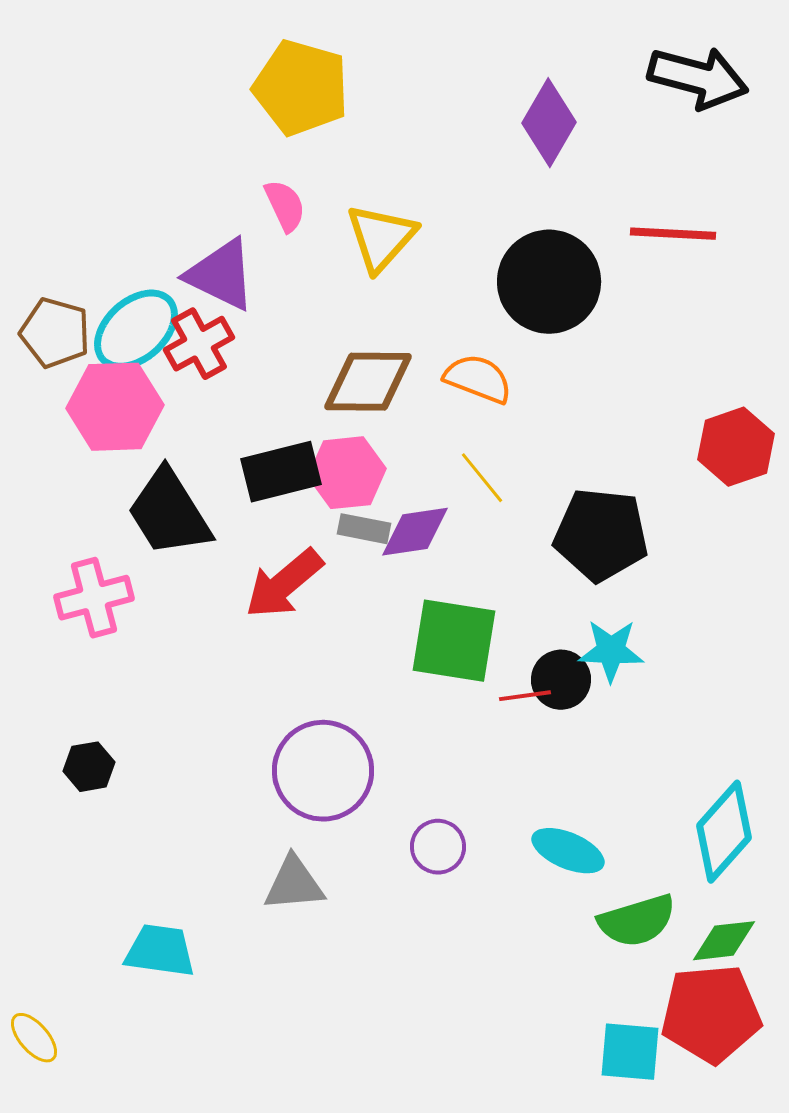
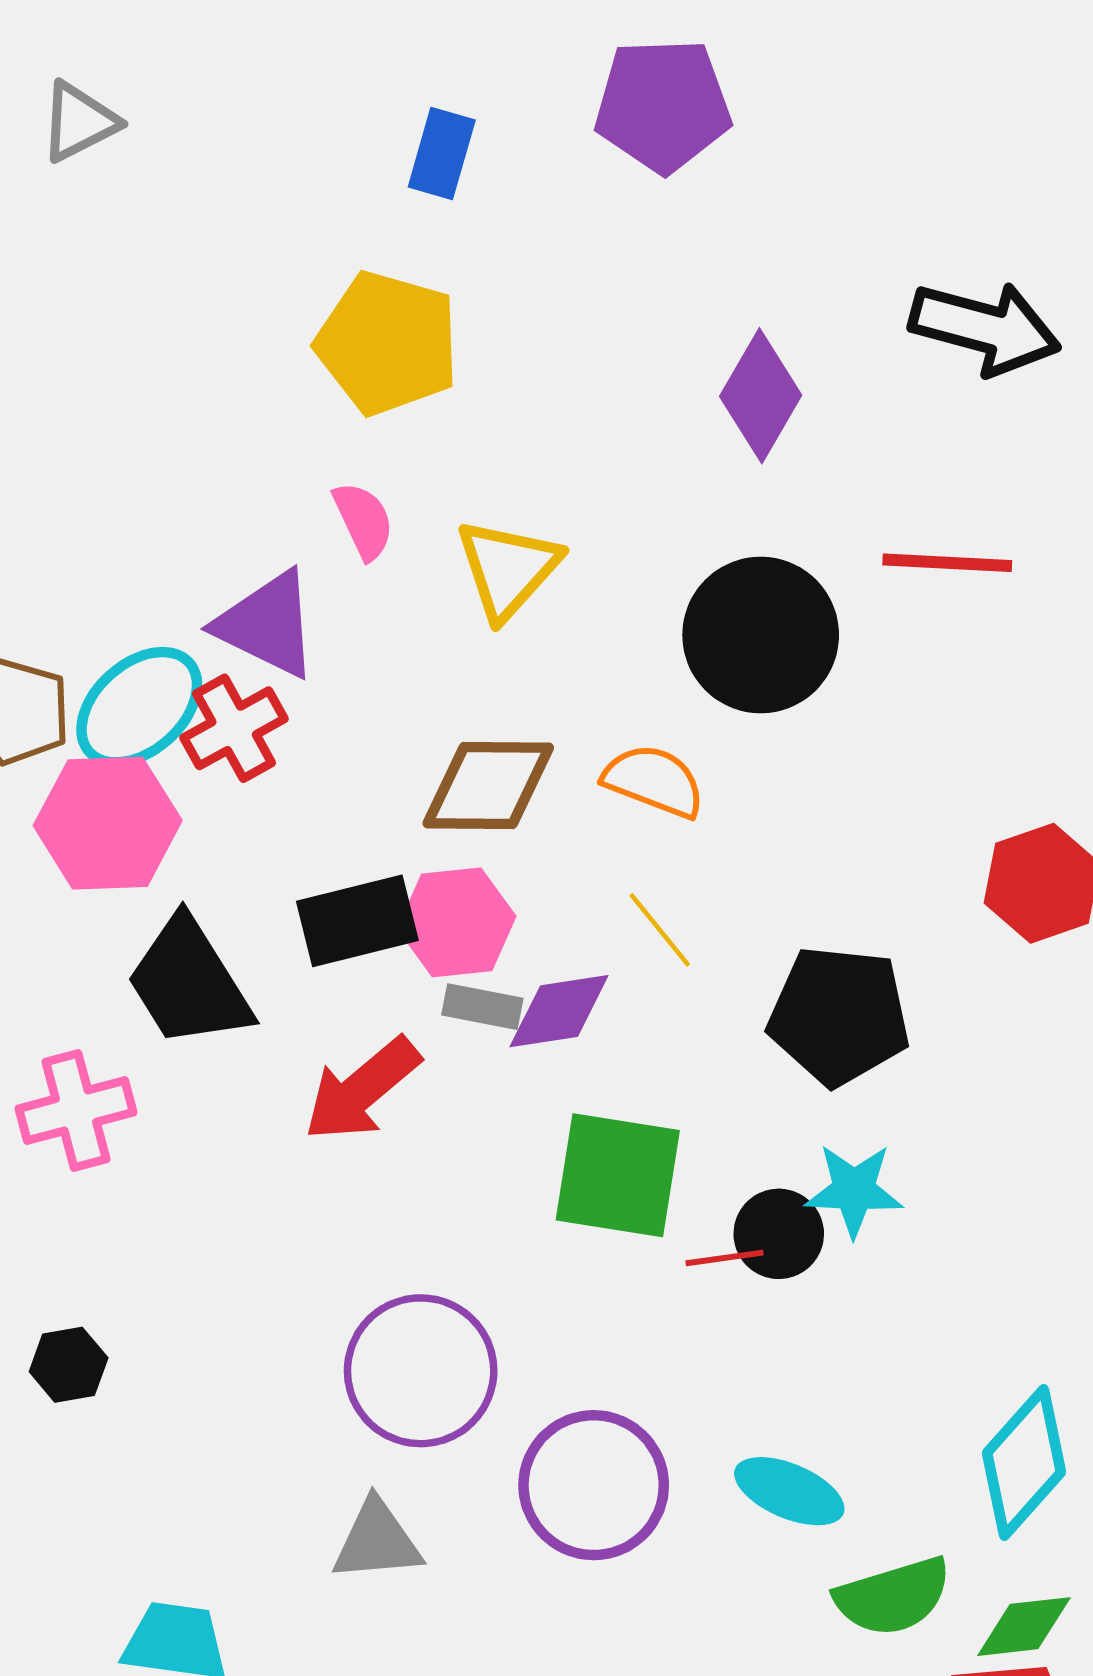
purple circle: (438, 847) -> (594, 1485), size x1.8

